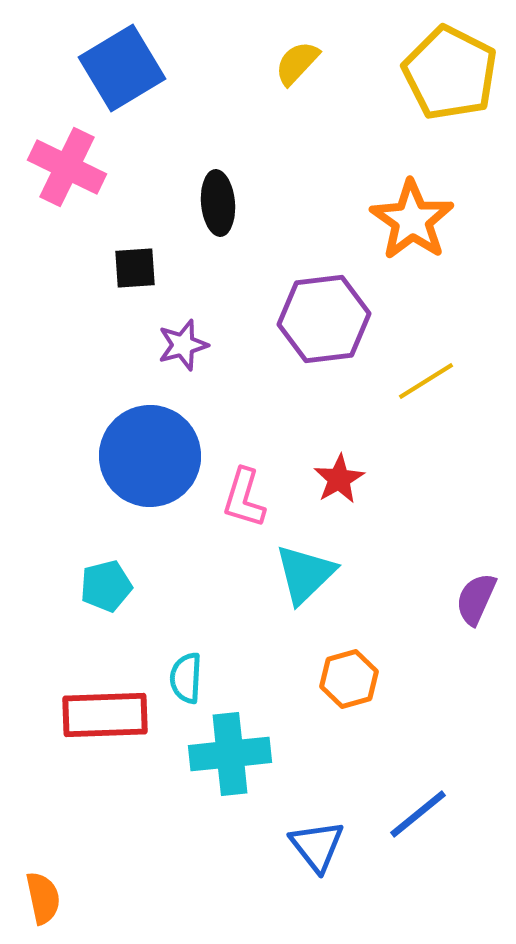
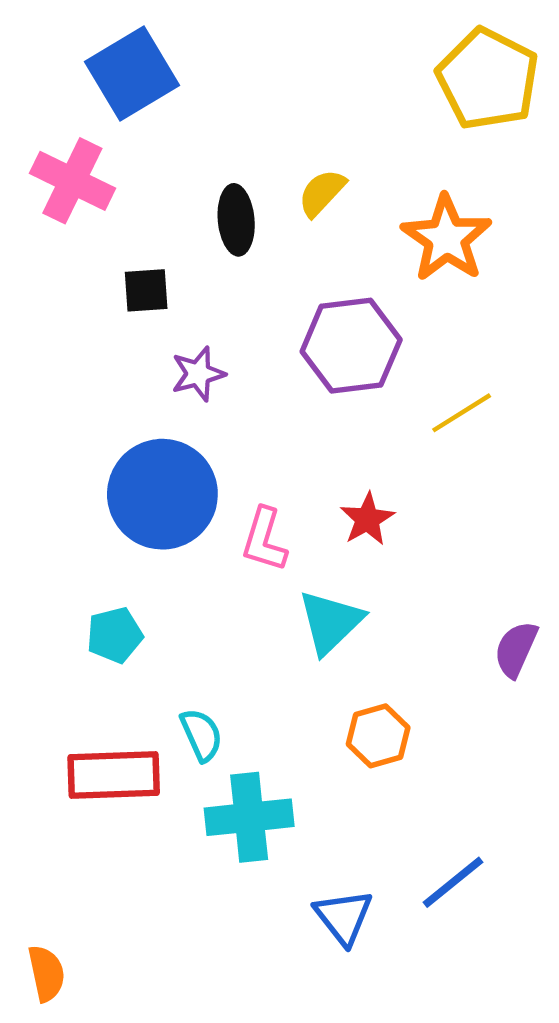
yellow semicircle: (297, 63) -> (322, 193), moved
cyan semicircle: (186, 678) -> (201, 735), turned 153

